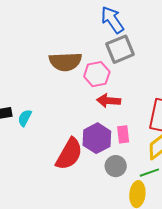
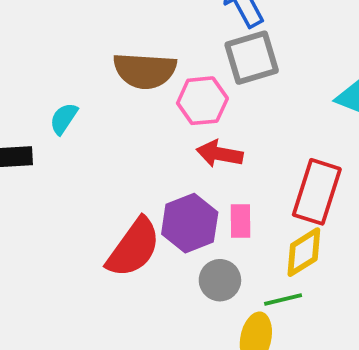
cyan semicircle: (25, 118) -> (64, 119), moved

